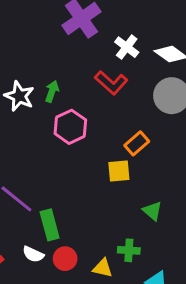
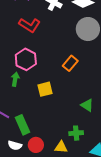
red L-shape: (111, 83) -> (29, 25), moved
green arrow: (52, 91) -> (15, 79), moved
yellow square: (119, 171) -> (45, 89), moved

